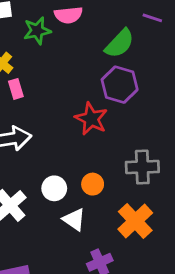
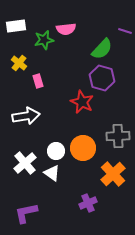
pink rectangle: (16, 89) -> (38, 81), moved
orange circle: (93, 184) -> (83, 148), size x1.6
white triangle: (74, 220) -> (52, 173), moved

